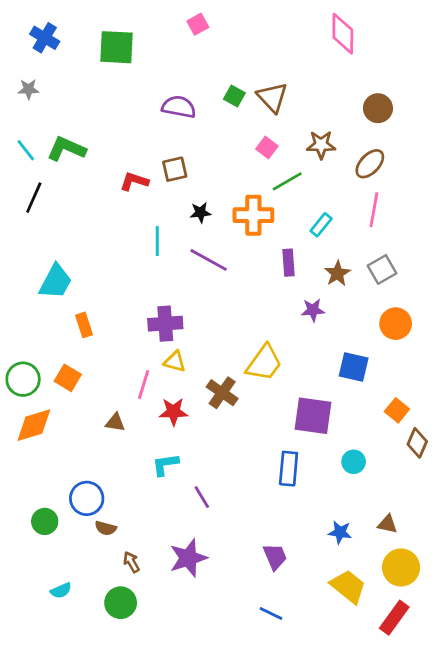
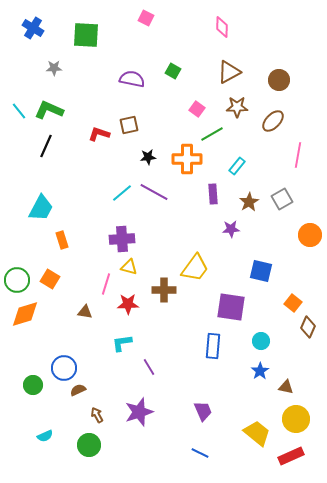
pink square: (198, 24) -> (146, 18), turned -35
pink diamond: (343, 34) -> (222, 27), moved, size x0.7
gray star: (28, 89) -> (54, 68), moved
brown triangle: (272, 97) -> (229, 72), moved, turned 45
black line: (34, 198) -> (46, 146), moved
pink line: (374, 210) -> (298, 155), moved
cyan line: (157, 241) -> (122, 193), moved, turned 50
orange circle: (396, 324) -> (310, 235), moved
brown cross: (222, 393) -> (164, 290), turned -35
brown semicircle: (106, 528) -> (78, 390), turned 140
blue star: (340, 532) -> (260, 371), moved, turned 30
red rectangle: (394, 618) -> (291, 456), turned 30

